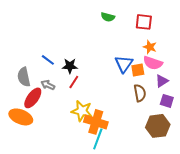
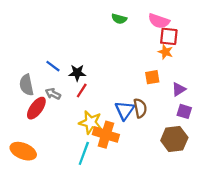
red square: (144, 22) -> (169, 36), moved
pink semicircle: (153, 63) -> (159, 21), moved
blue triangle: (124, 64) -> (125, 110), moved
brown semicircle: (140, 93) -> (140, 108), moved
orange ellipse: (21, 117) -> (23, 151), moved
cyan line: (98, 139) -> (84, 153), moved

